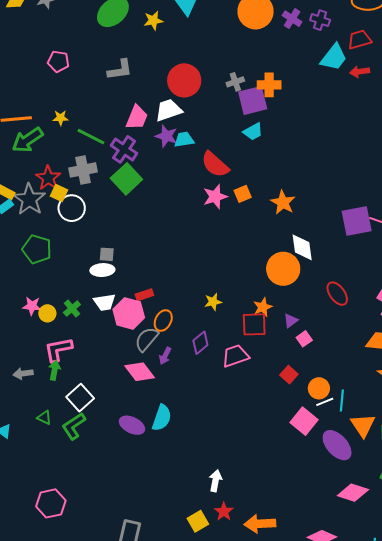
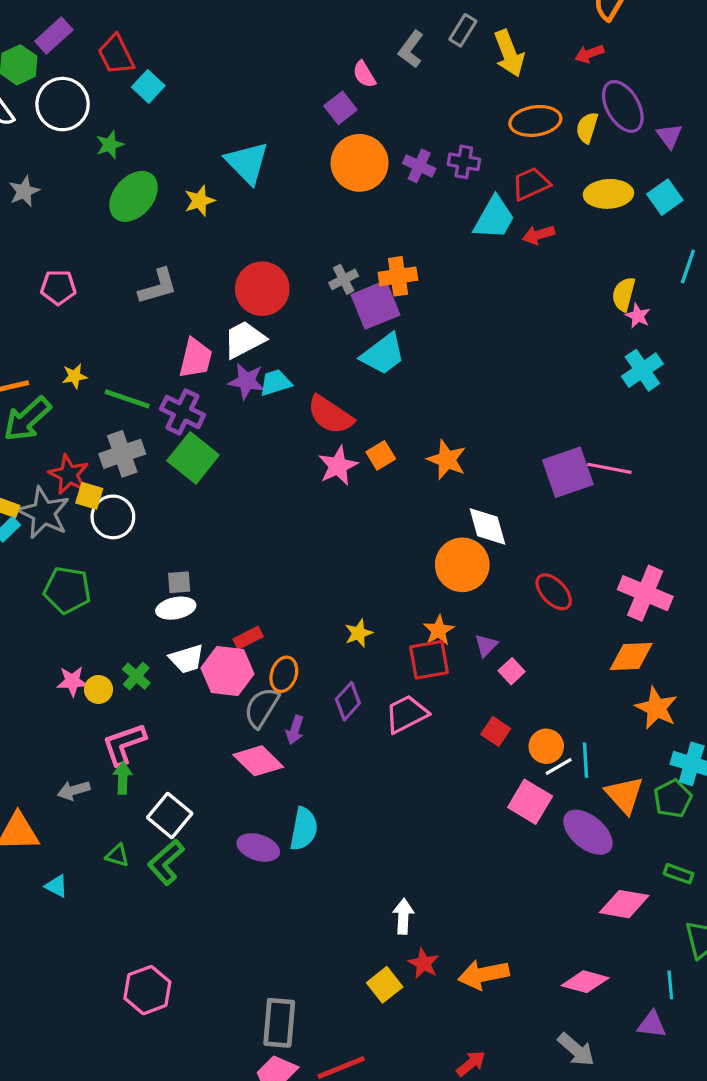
cyan trapezoid: (253, 132) -> (383, 354), size x1.4

